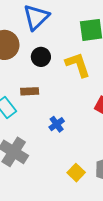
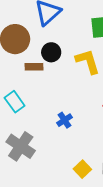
brown rectangle: (30, 91) -> (34, 67), moved

